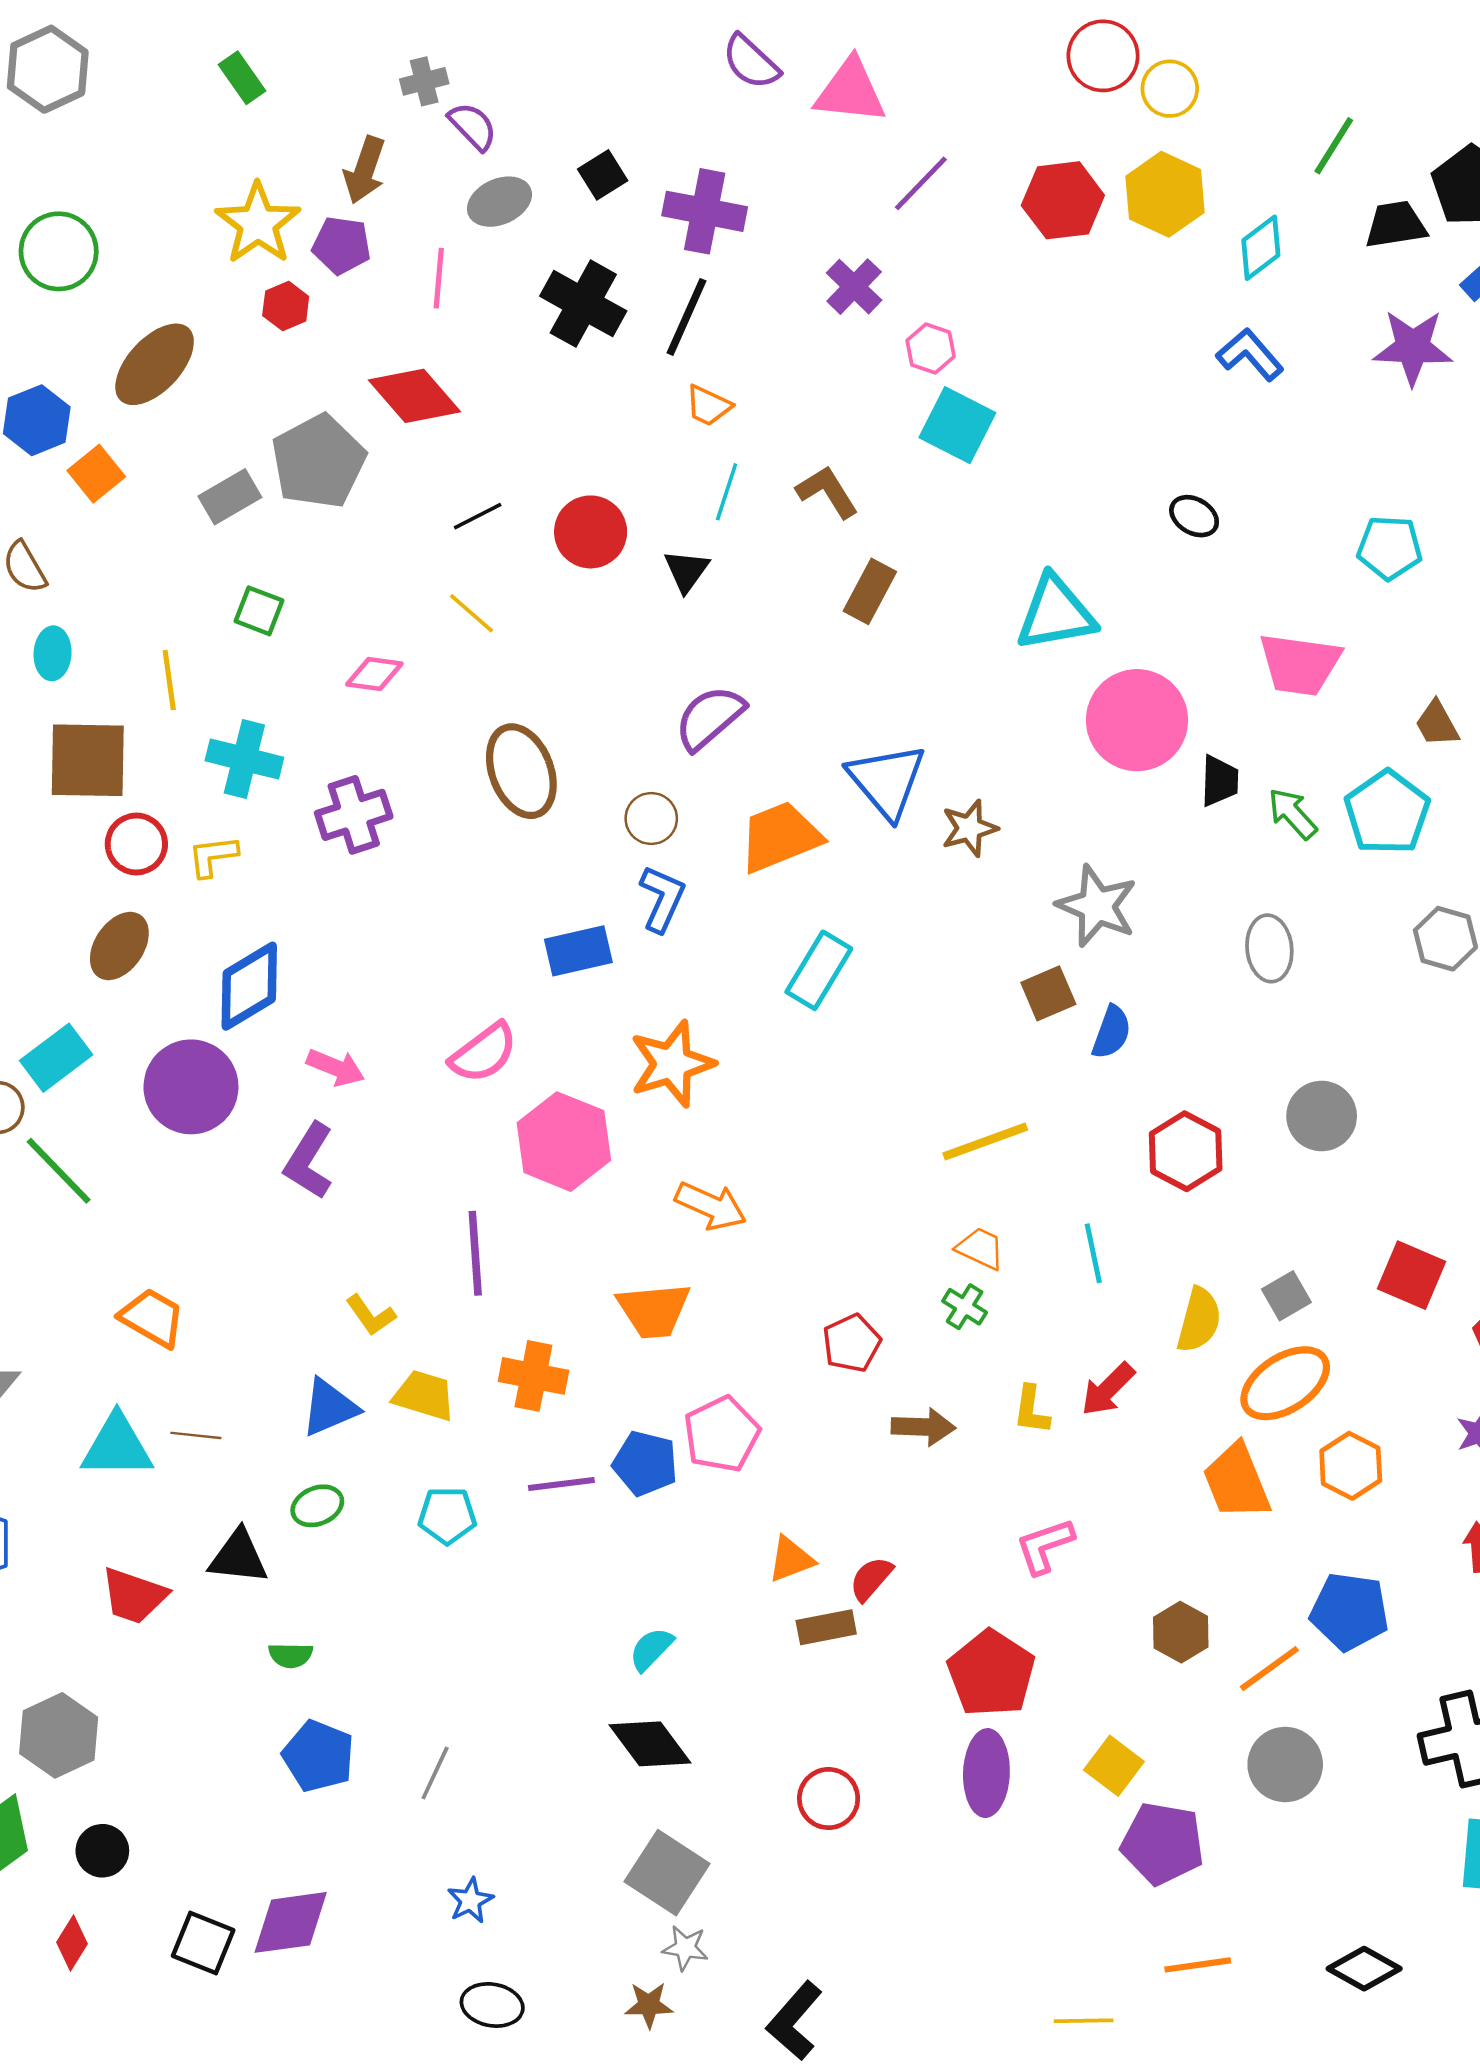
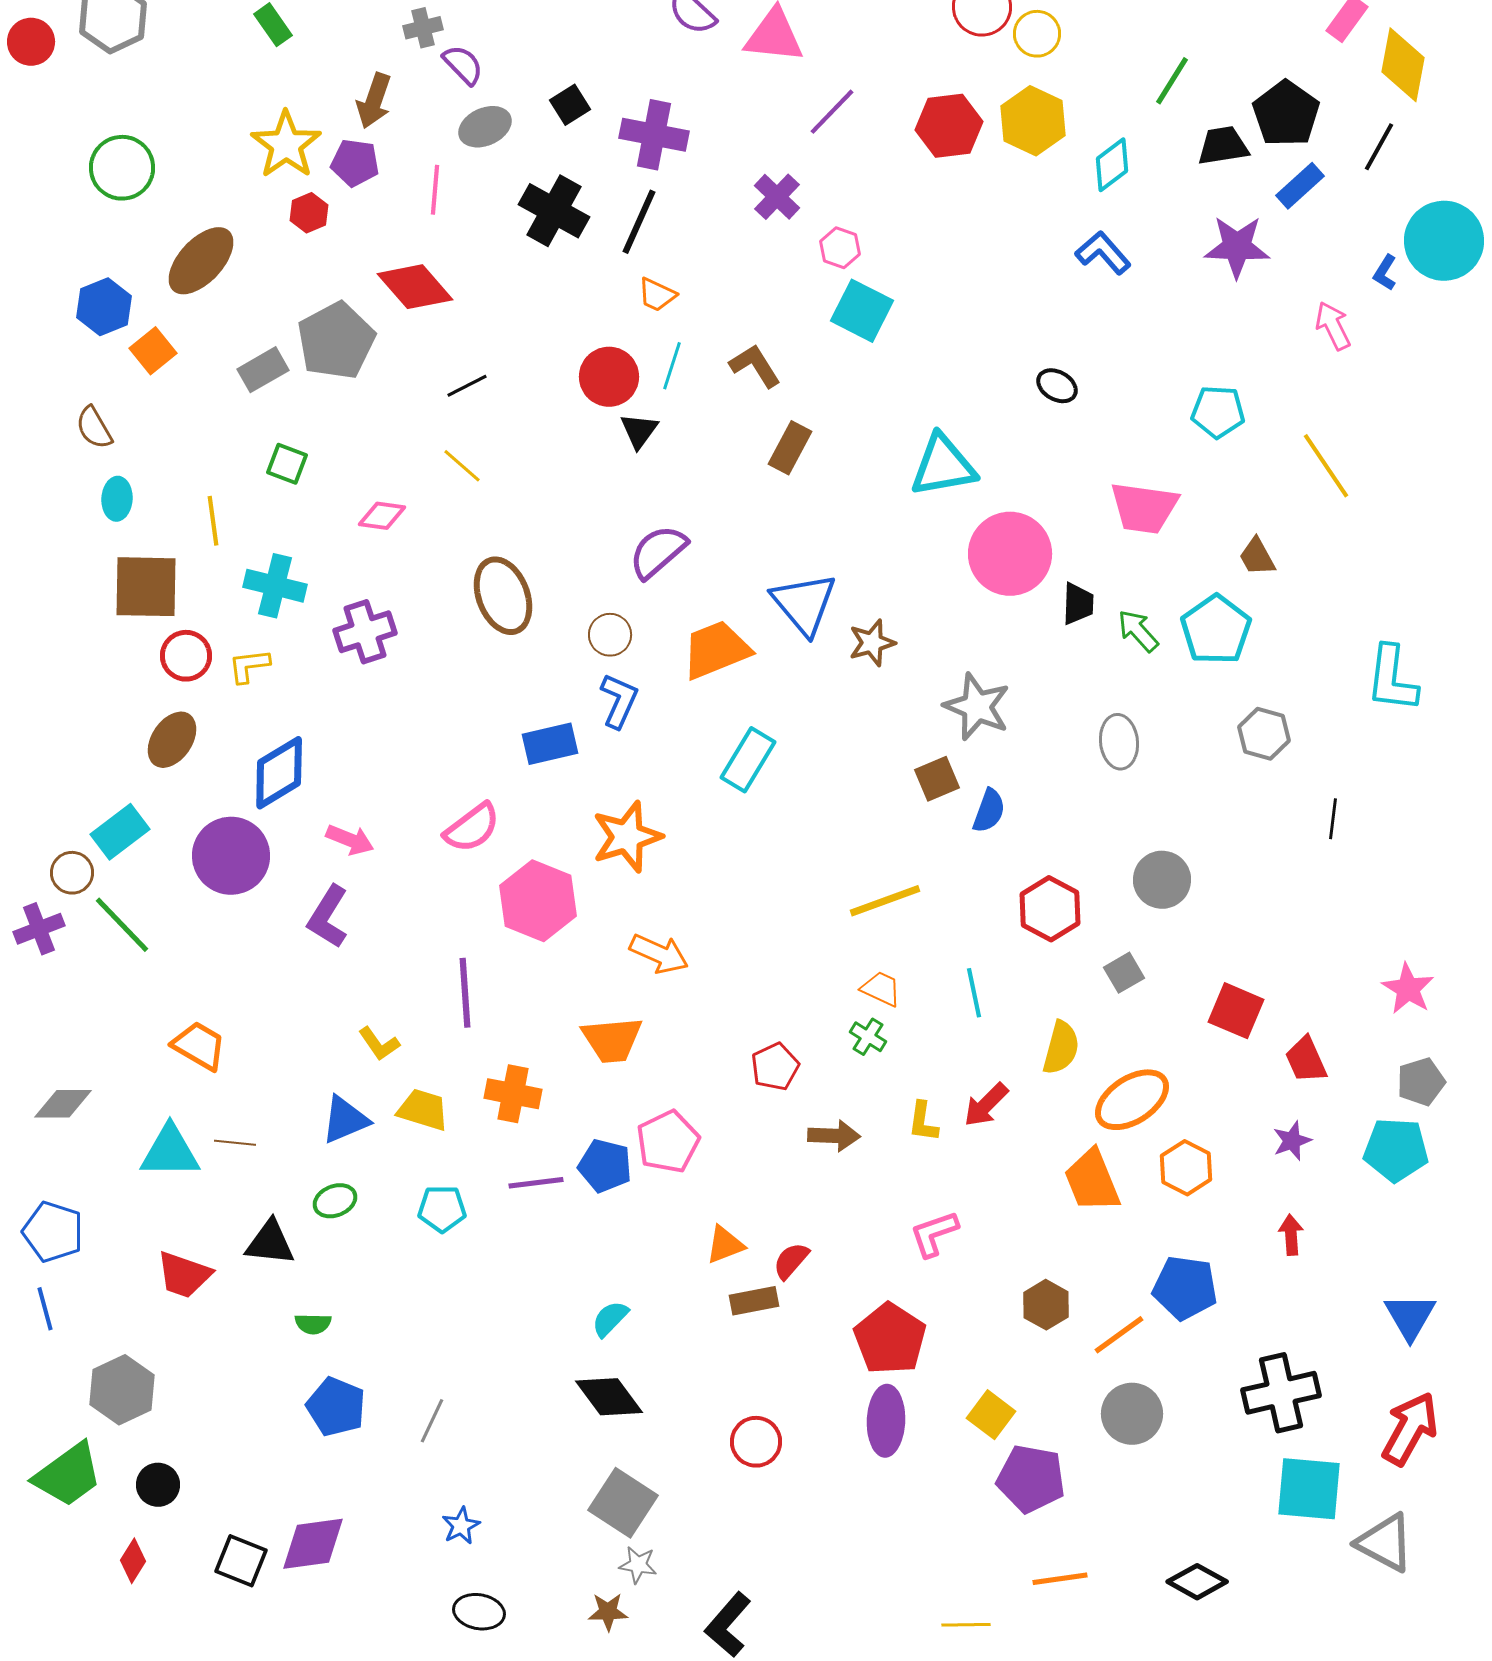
red circle: (591, 532) -> (609, 377), moved
gray square: (1286, 1296) -> (1124, 973), moved

